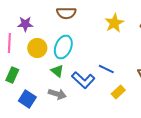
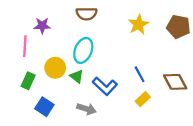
yellow circle: (37, 48) -> (55, 68), moved
blue line: (106, 69) -> (140, 74), moved, turned 35
gray arrow: (57, 94) -> (87, 109), moved

